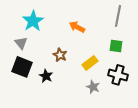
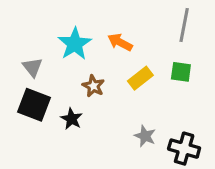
cyan star: (33, 21) -> (75, 44), moved
yellow rectangle: (90, 63) -> (140, 78), moved
black cross: (118, 75) -> (184, 149), moved

